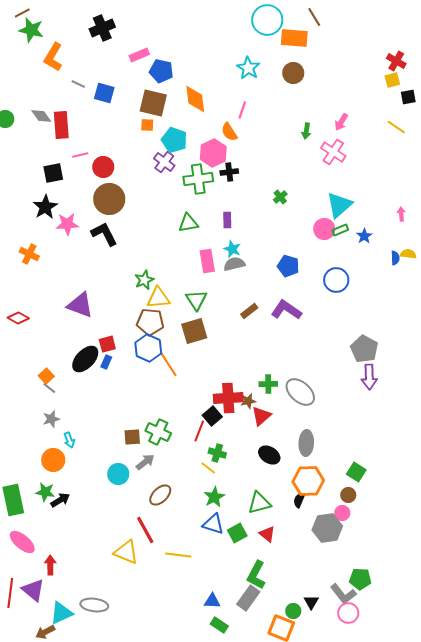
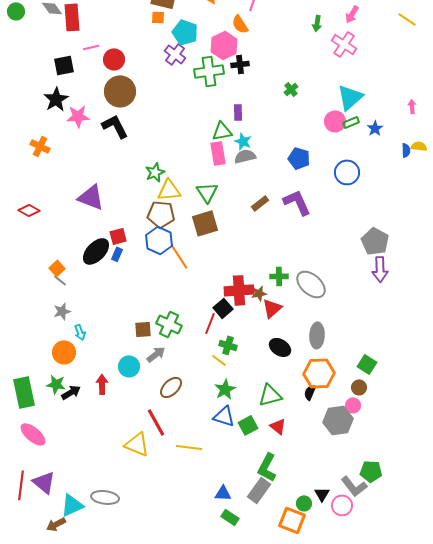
green triangle: (188, 223) -> (222, 131), moved
purple L-shape: (286, 310) -> (297, 202), turned 32
red arrow: (50, 565) -> (102, 384), moved
pink circle: (348, 613) -> (342, 505), moved

